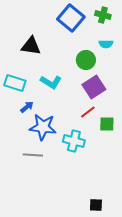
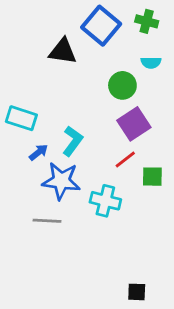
black triangle: (31, 46) -> (63, 51), moved
cyan L-shape: (51, 82) -> (73, 141), moved, turned -85

